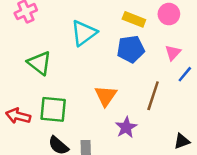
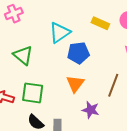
blue pentagon: (131, 49) -> (78, 53), moved
purple star: (126, 127) -> (91, 110), turned -30

